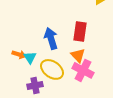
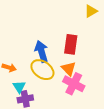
cyan triangle: (30, 57) -> (19, 87), moved
yellow ellipse: (52, 69) -> (42, 70), moved

